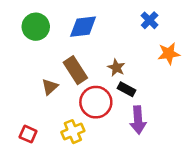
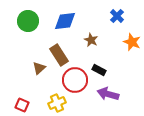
orange star: (169, 54) -> (132, 42), turned 30
brown star: (116, 68) -> (91, 40), moved
purple arrow: (138, 120) -> (108, 94), turned 110

